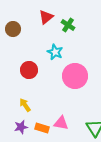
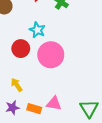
cyan star: (55, 52) -> (37, 30), moved
pink circle: (75, 76) -> (51, 55), moved

